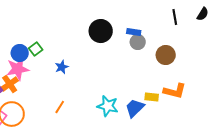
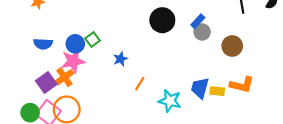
blue rectangle: (134, 32) -> (198, 21), turned -56
orange line: (60, 107) -> (140, 84), moved
blue trapezoid: (135, 108) -> (200, 88), moved, turned -30

